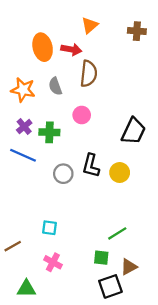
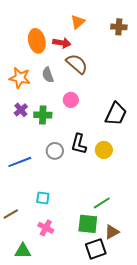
brown semicircle: (89, 74) -> (77, 64), turned -55
blue line: (23, 155) -> (20, 162), moved, turned -45
green square: (101, 258) -> (88, 224), size x1.5

